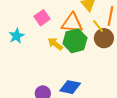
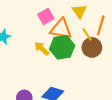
pink square: (42, 18) -> (46, 16), moved

